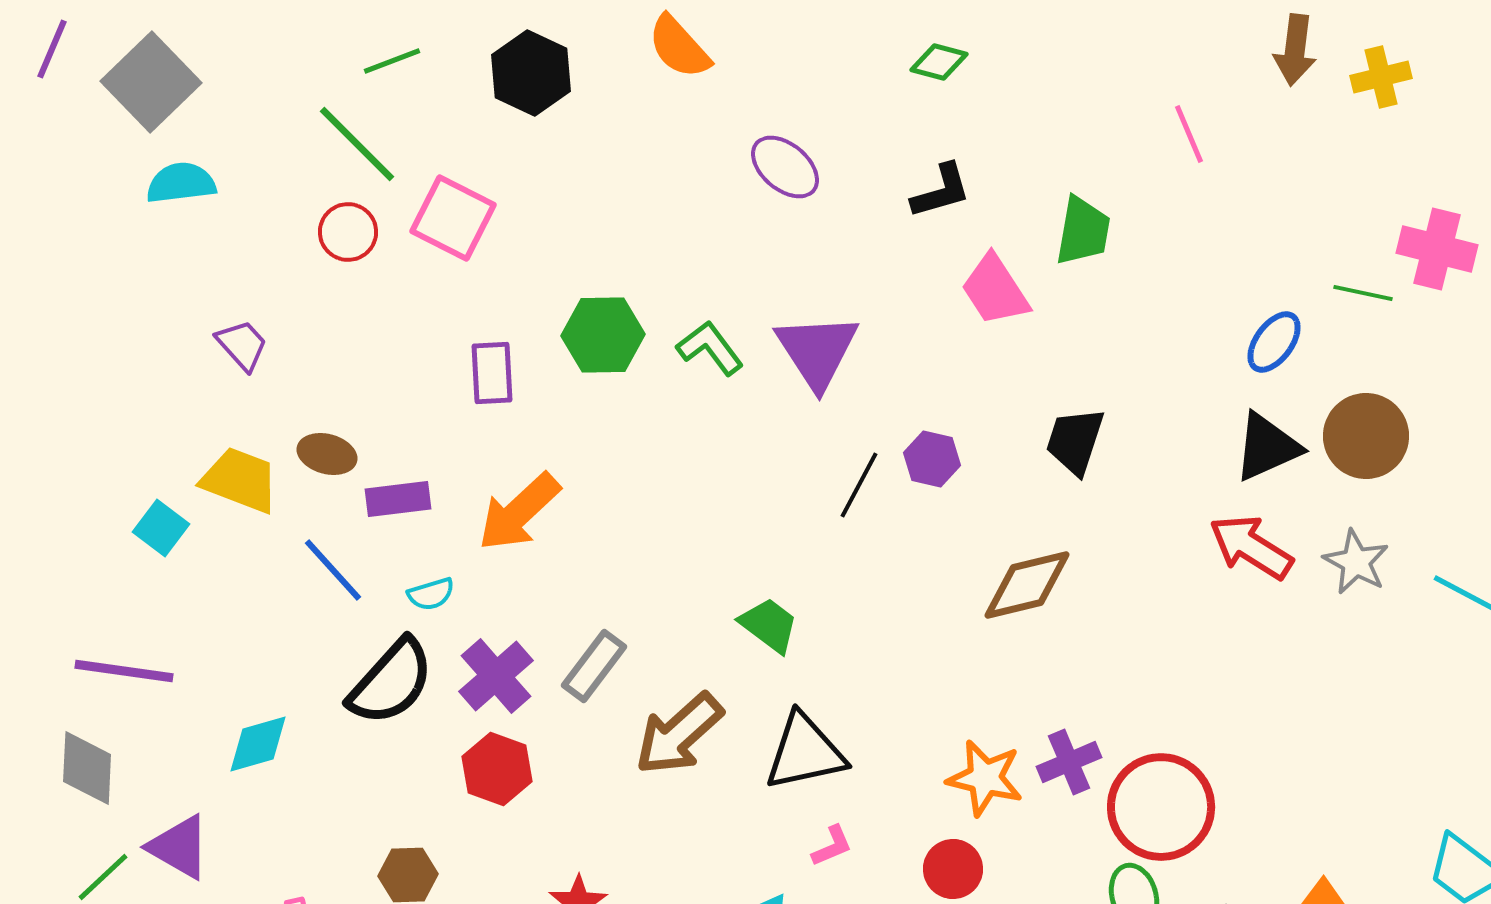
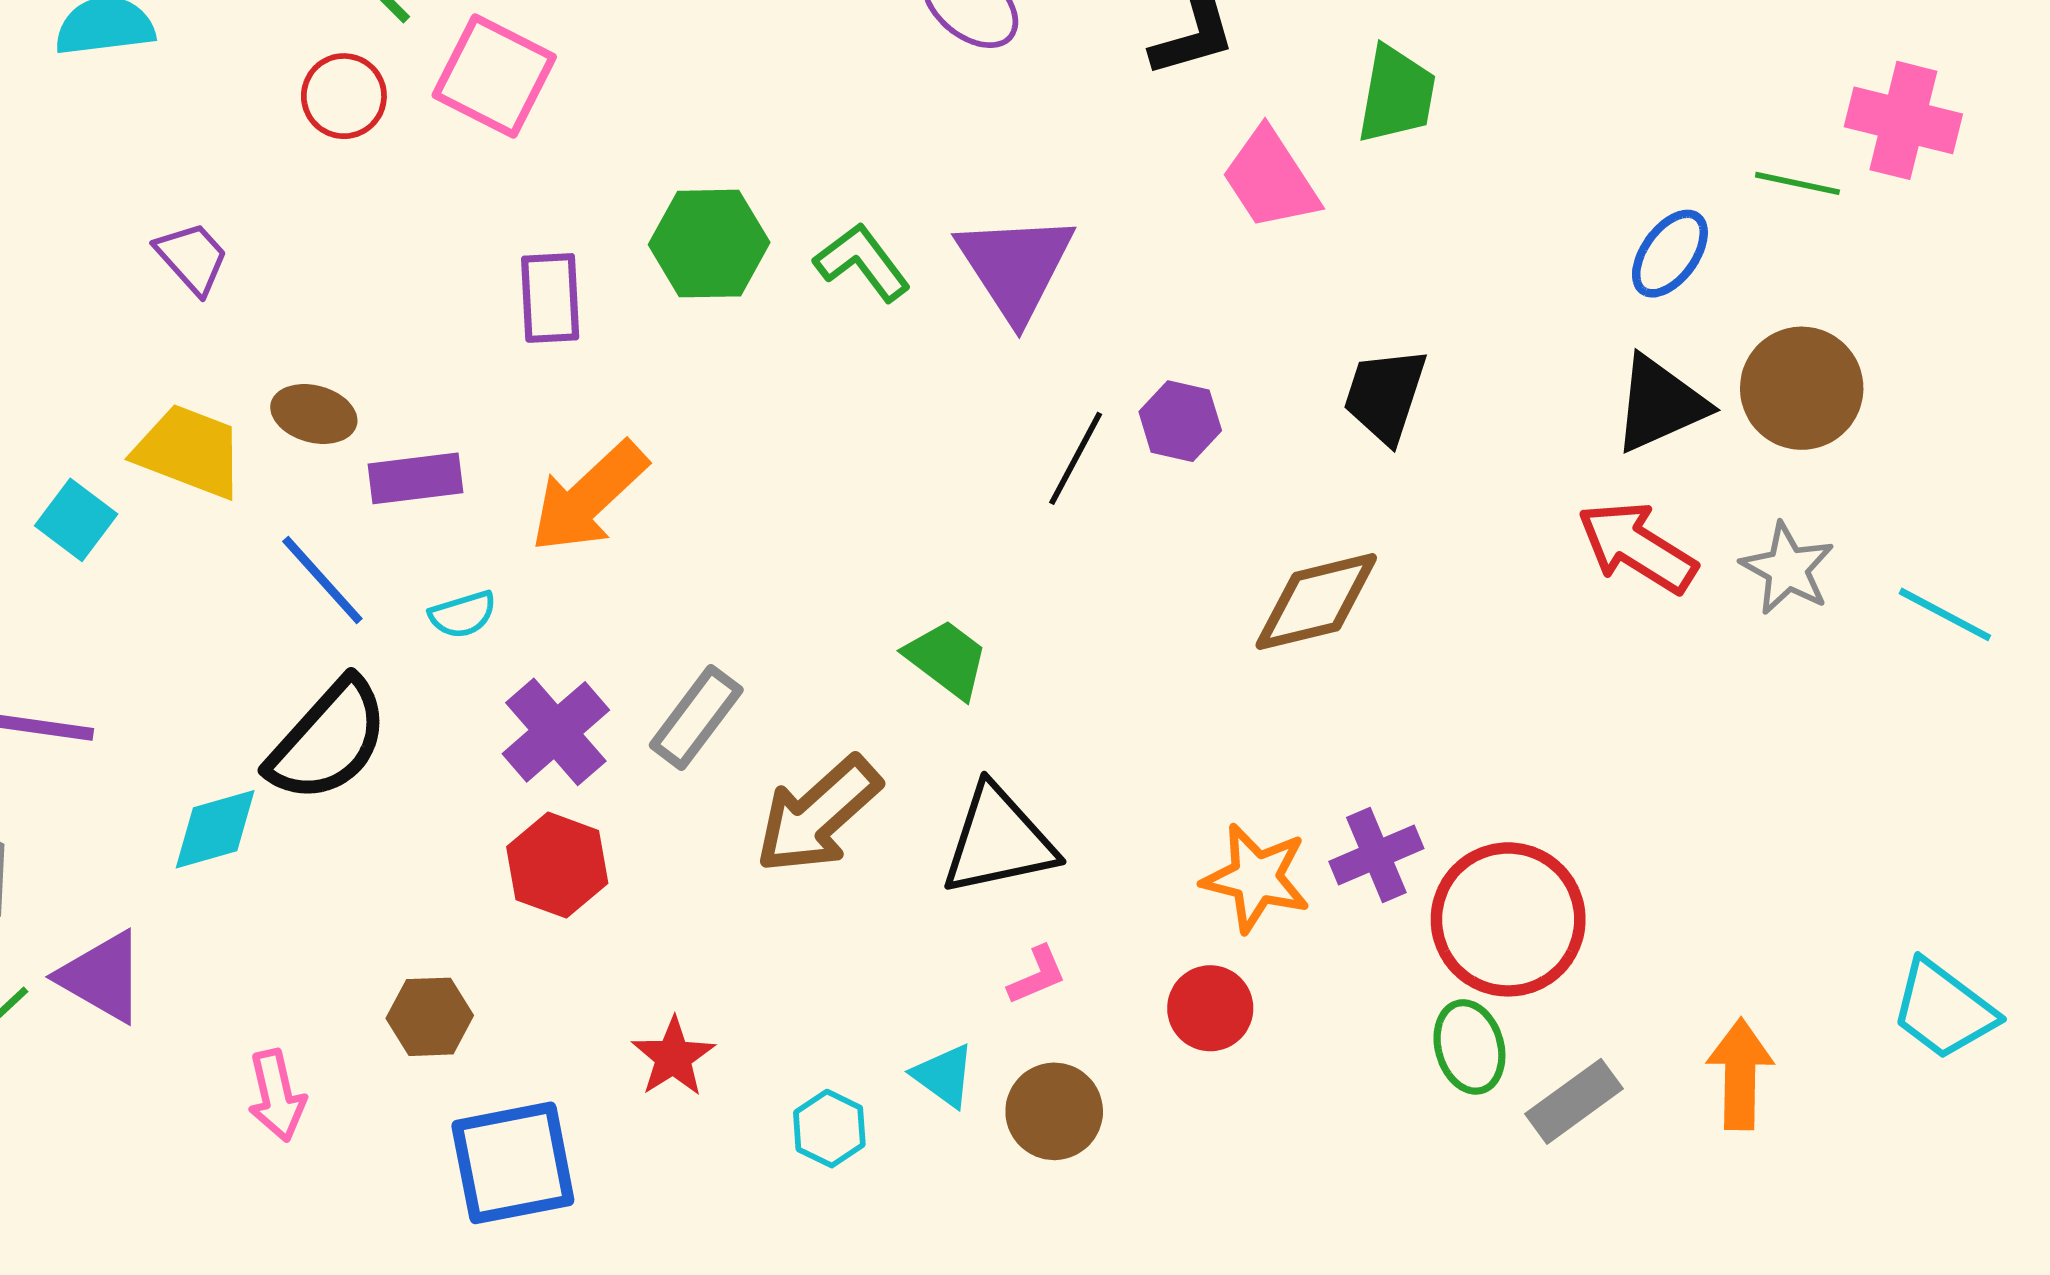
black semicircle: (391, 682) -> (328, 740), moved

